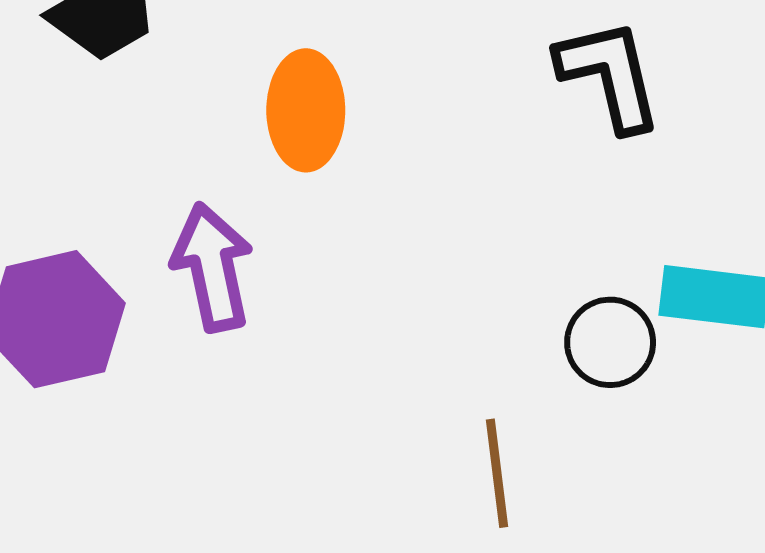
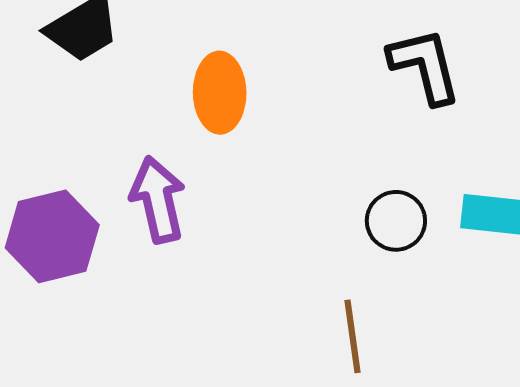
black circle: (610, 342) -> (396, 221), moved

